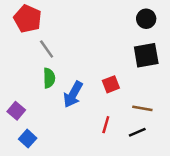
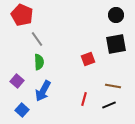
red square: (111, 84) -> (88, 59), moved
blue arrow: (73, 94) -> (43, 91), moved
purple square: (16, 111) -> (17, 81), moved

